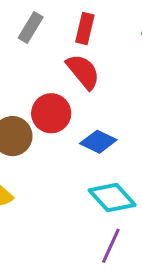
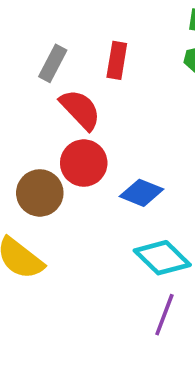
red semicircle: (83, 72) -> (80, 110), moved

